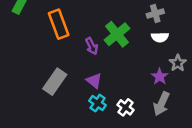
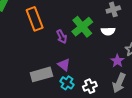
white semicircle: (160, 37) -> (108, 31), moved
gray rectangle: (55, 82) -> (41, 74), moved, turned 40
white cross: (126, 107) -> (90, 86), turned 32

